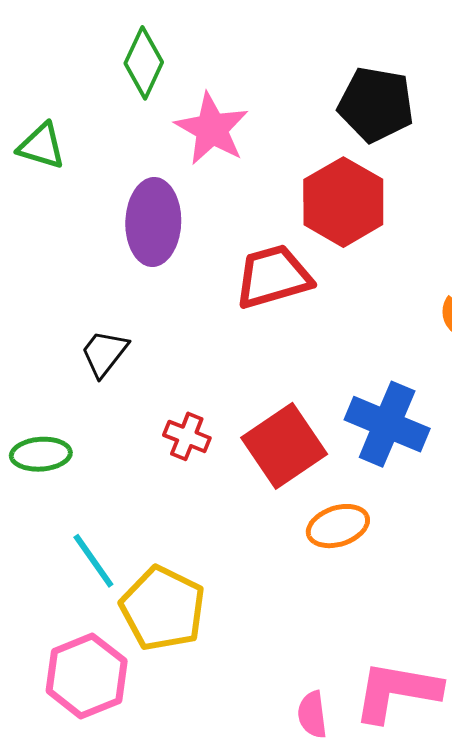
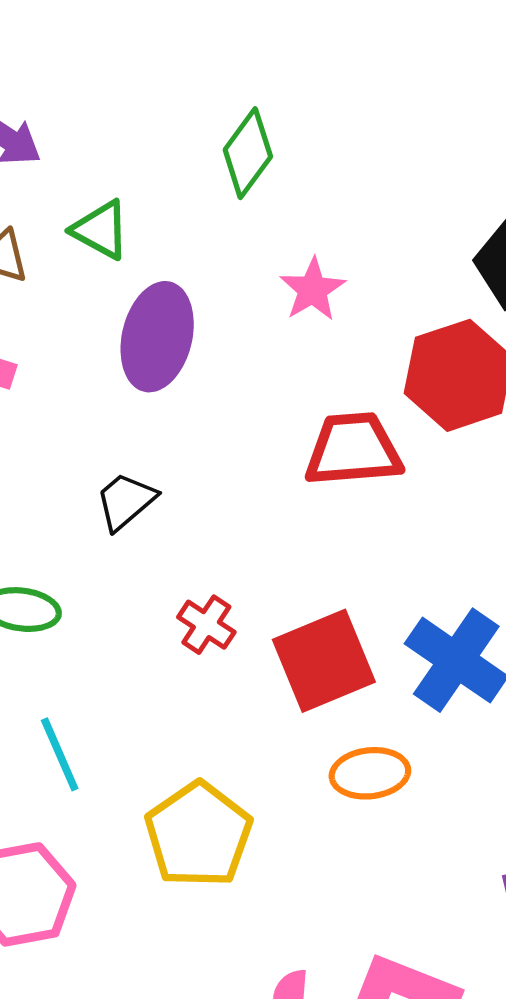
pink star: (212, 129) -> (313, 289), moved, size x0.7
purple ellipse: (153, 222) -> (157, 337), moved
yellow pentagon: (163, 609) -> (199, 835), moved

